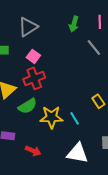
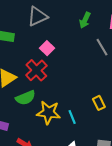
pink square: (33, 56) -> (47, 48), moved
red cross: (34, 78) -> (36, 70), turned -30

